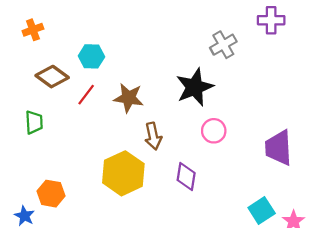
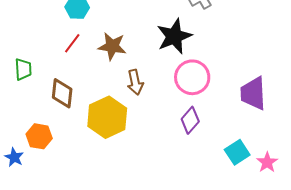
brown diamond: (52, 77) -> (62, 93), moved, turned 60
pink circle: (214, 131) -> (192, 77), size x1.5
purple diamond: (186, 177) -> (190, 120), moved, turned 32

